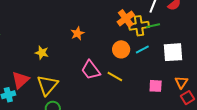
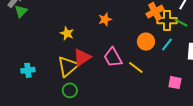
green line: (153, 26) -> (181, 23), turned 32
cyan line: (142, 49) -> (167, 45), turned -32
red triangle: (20, 80) -> (82, 57), moved

